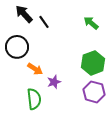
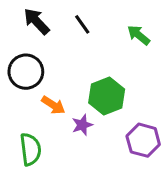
black line: (44, 22) -> (82, 24), moved
green hexagon: (93, 63) -> (107, 96), moved
green semicircle: (34, 99) -> (30, 149), moved

